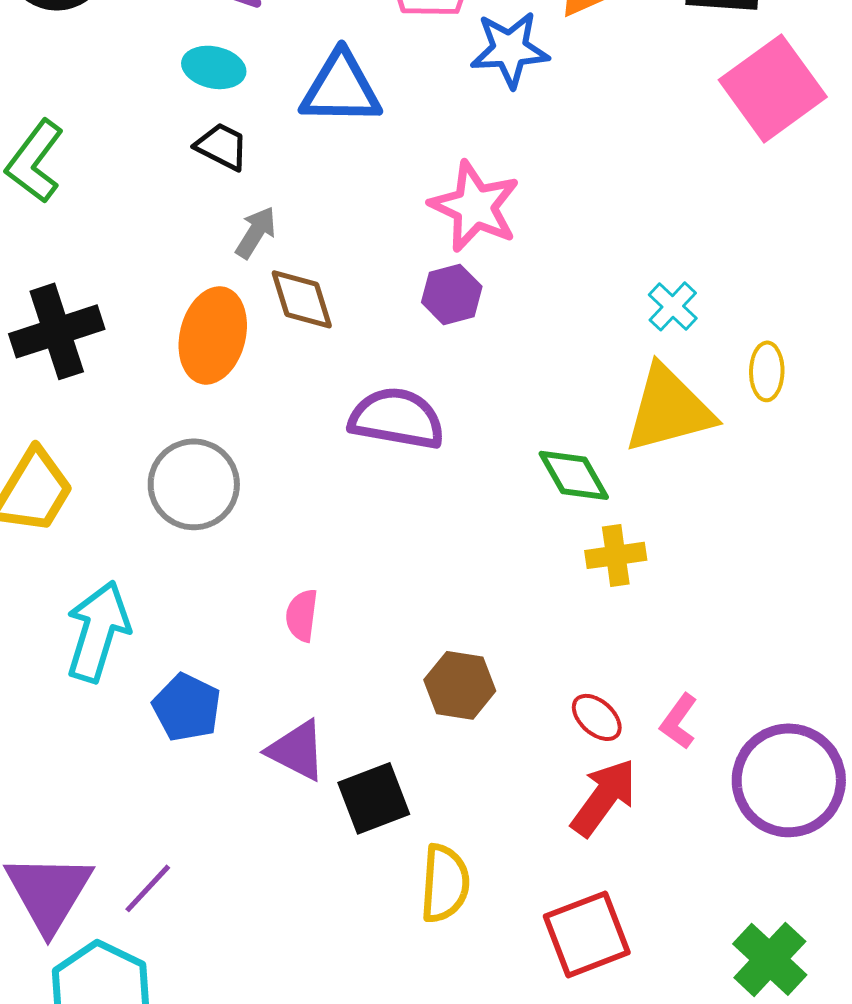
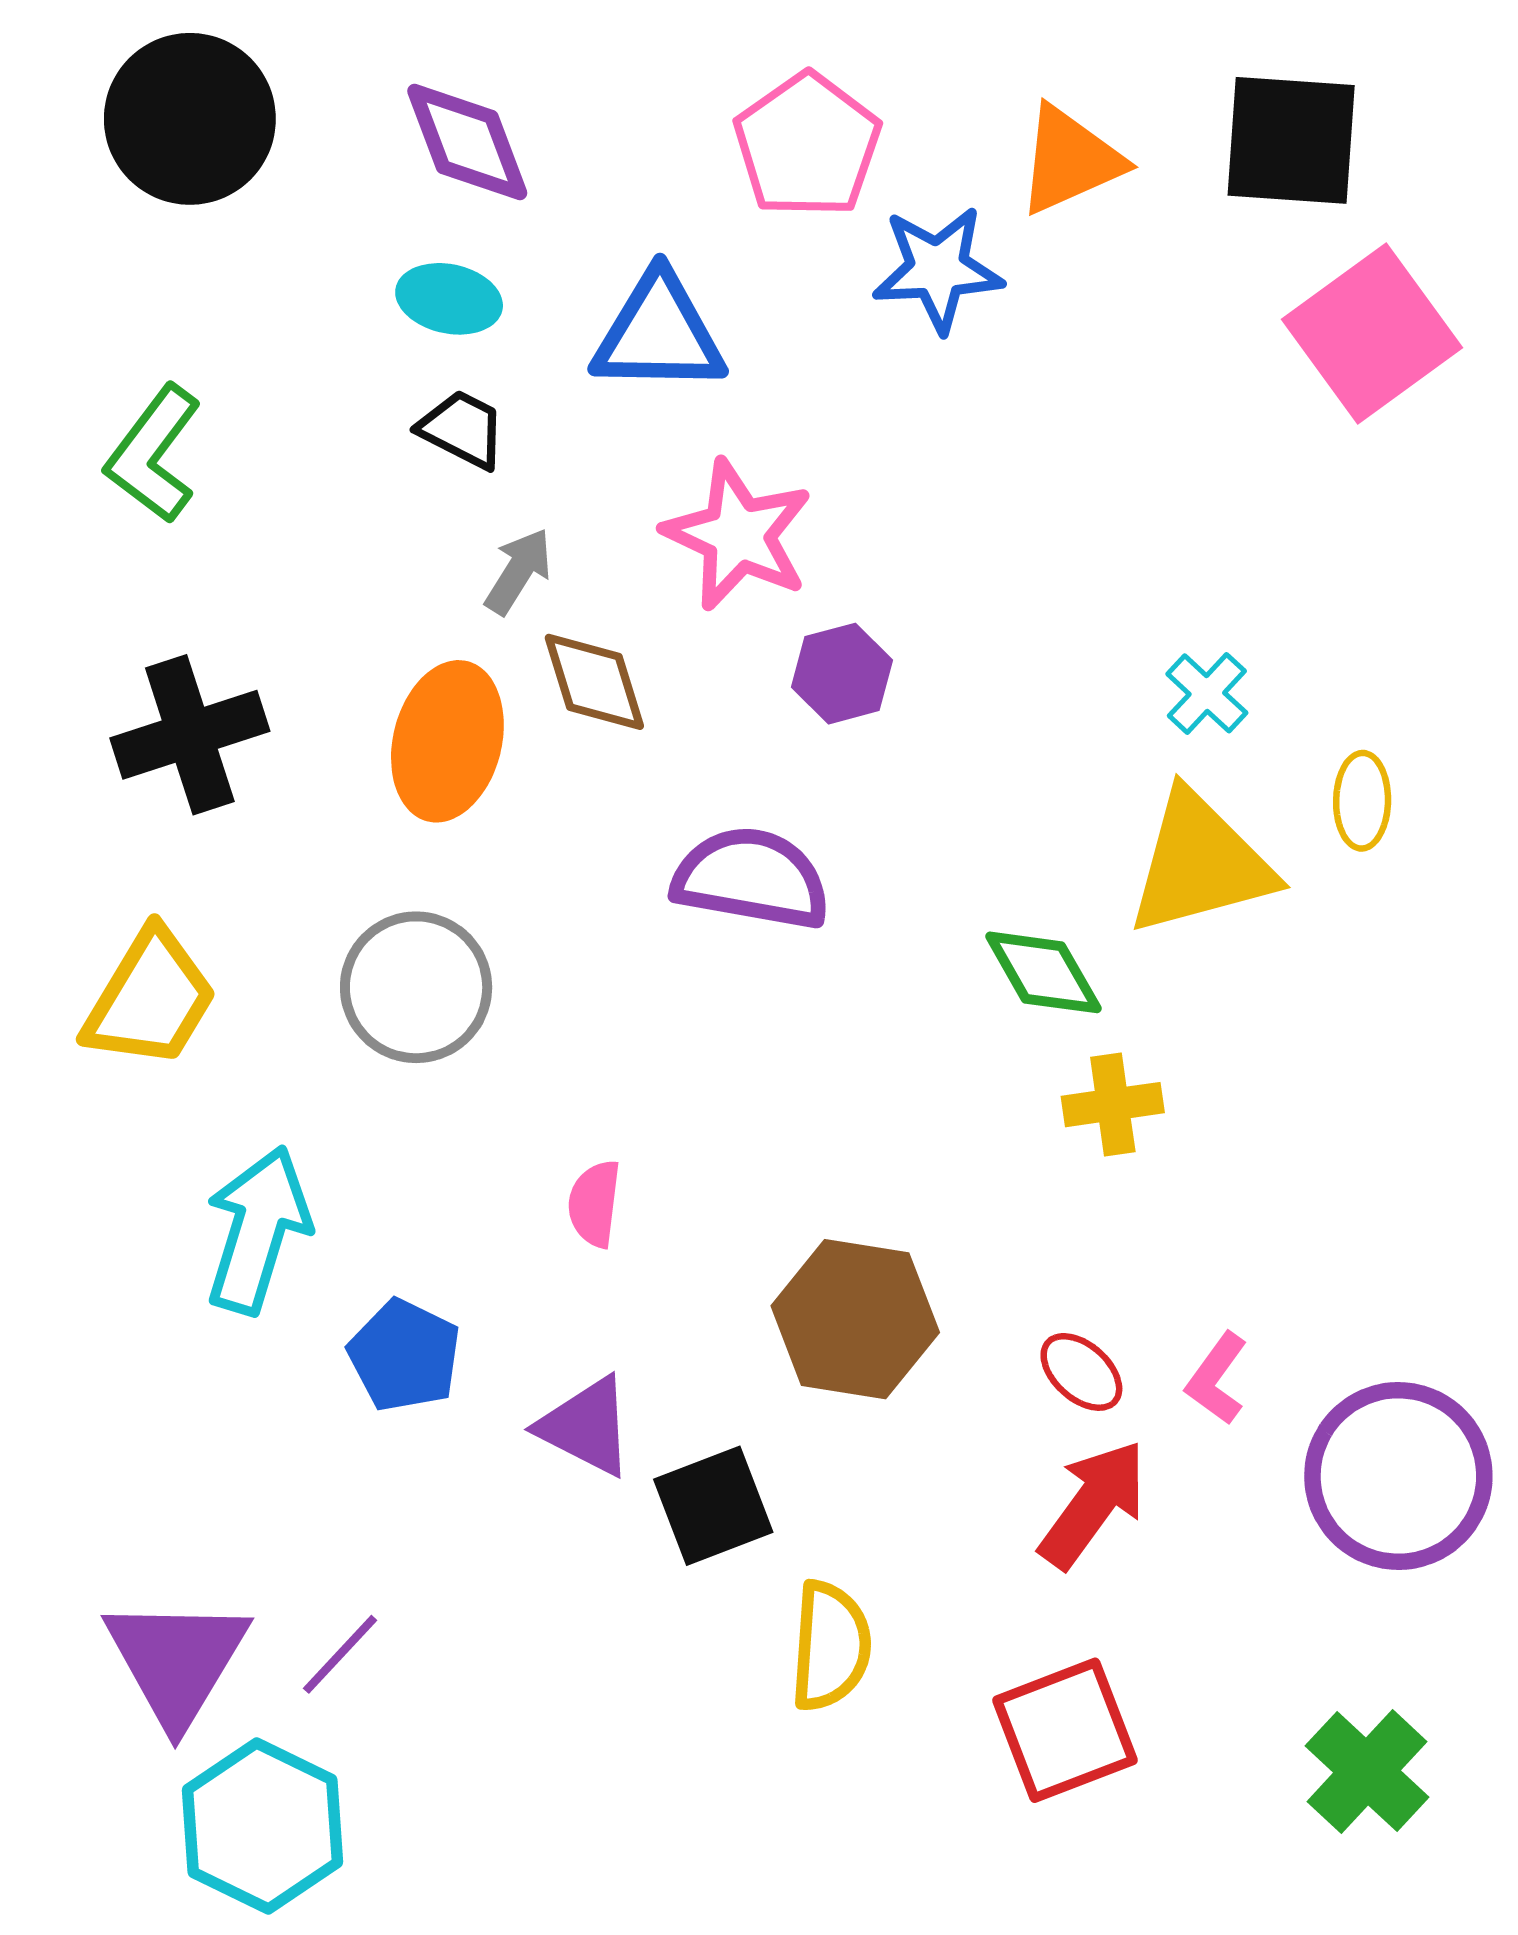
pink star: (475, 206) -> (738, 535), moved
brown hexagon: (460, 685) -> (855, 1319), size x1.4

